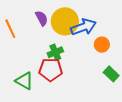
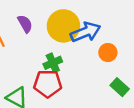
purple semicircle: (42, 18) -> (25, 24), moved

